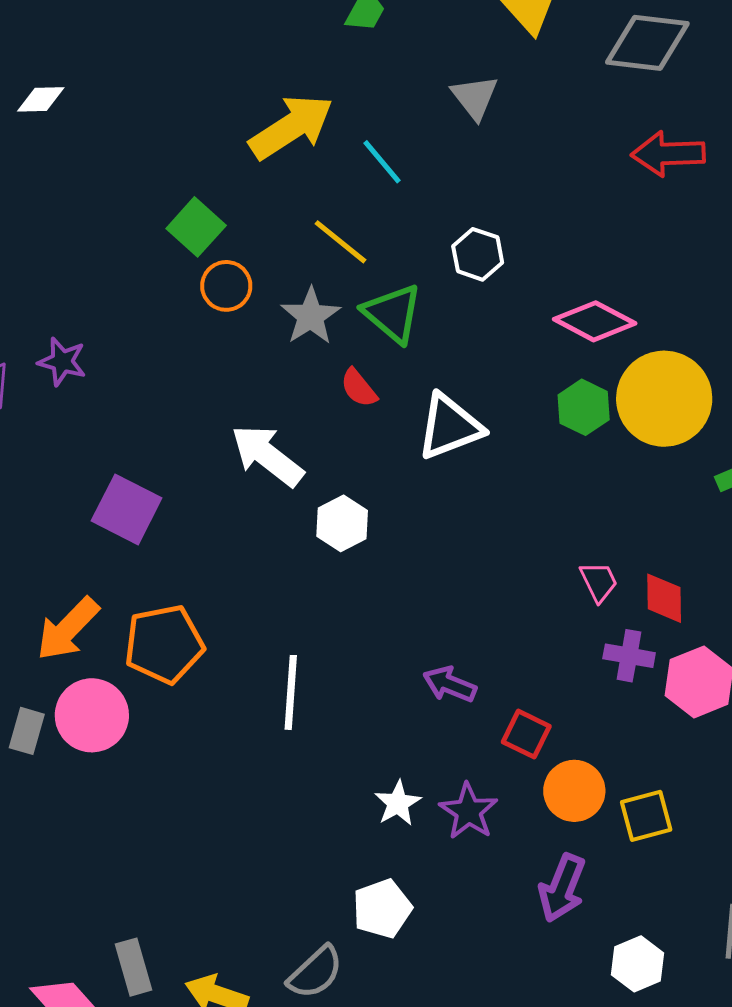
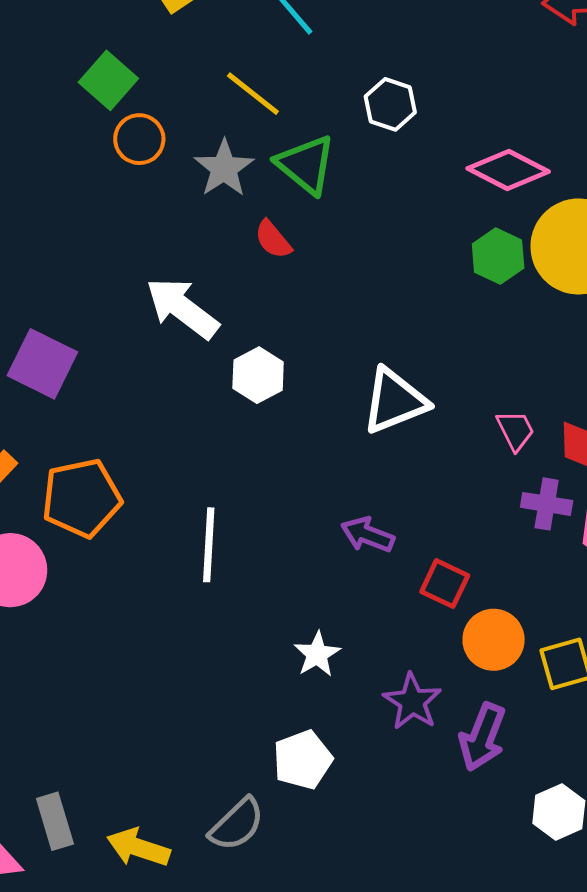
white triangle: (450, 427) -> (395, 401), moved
purple star: (468, 811) -> (412, 702), moved

